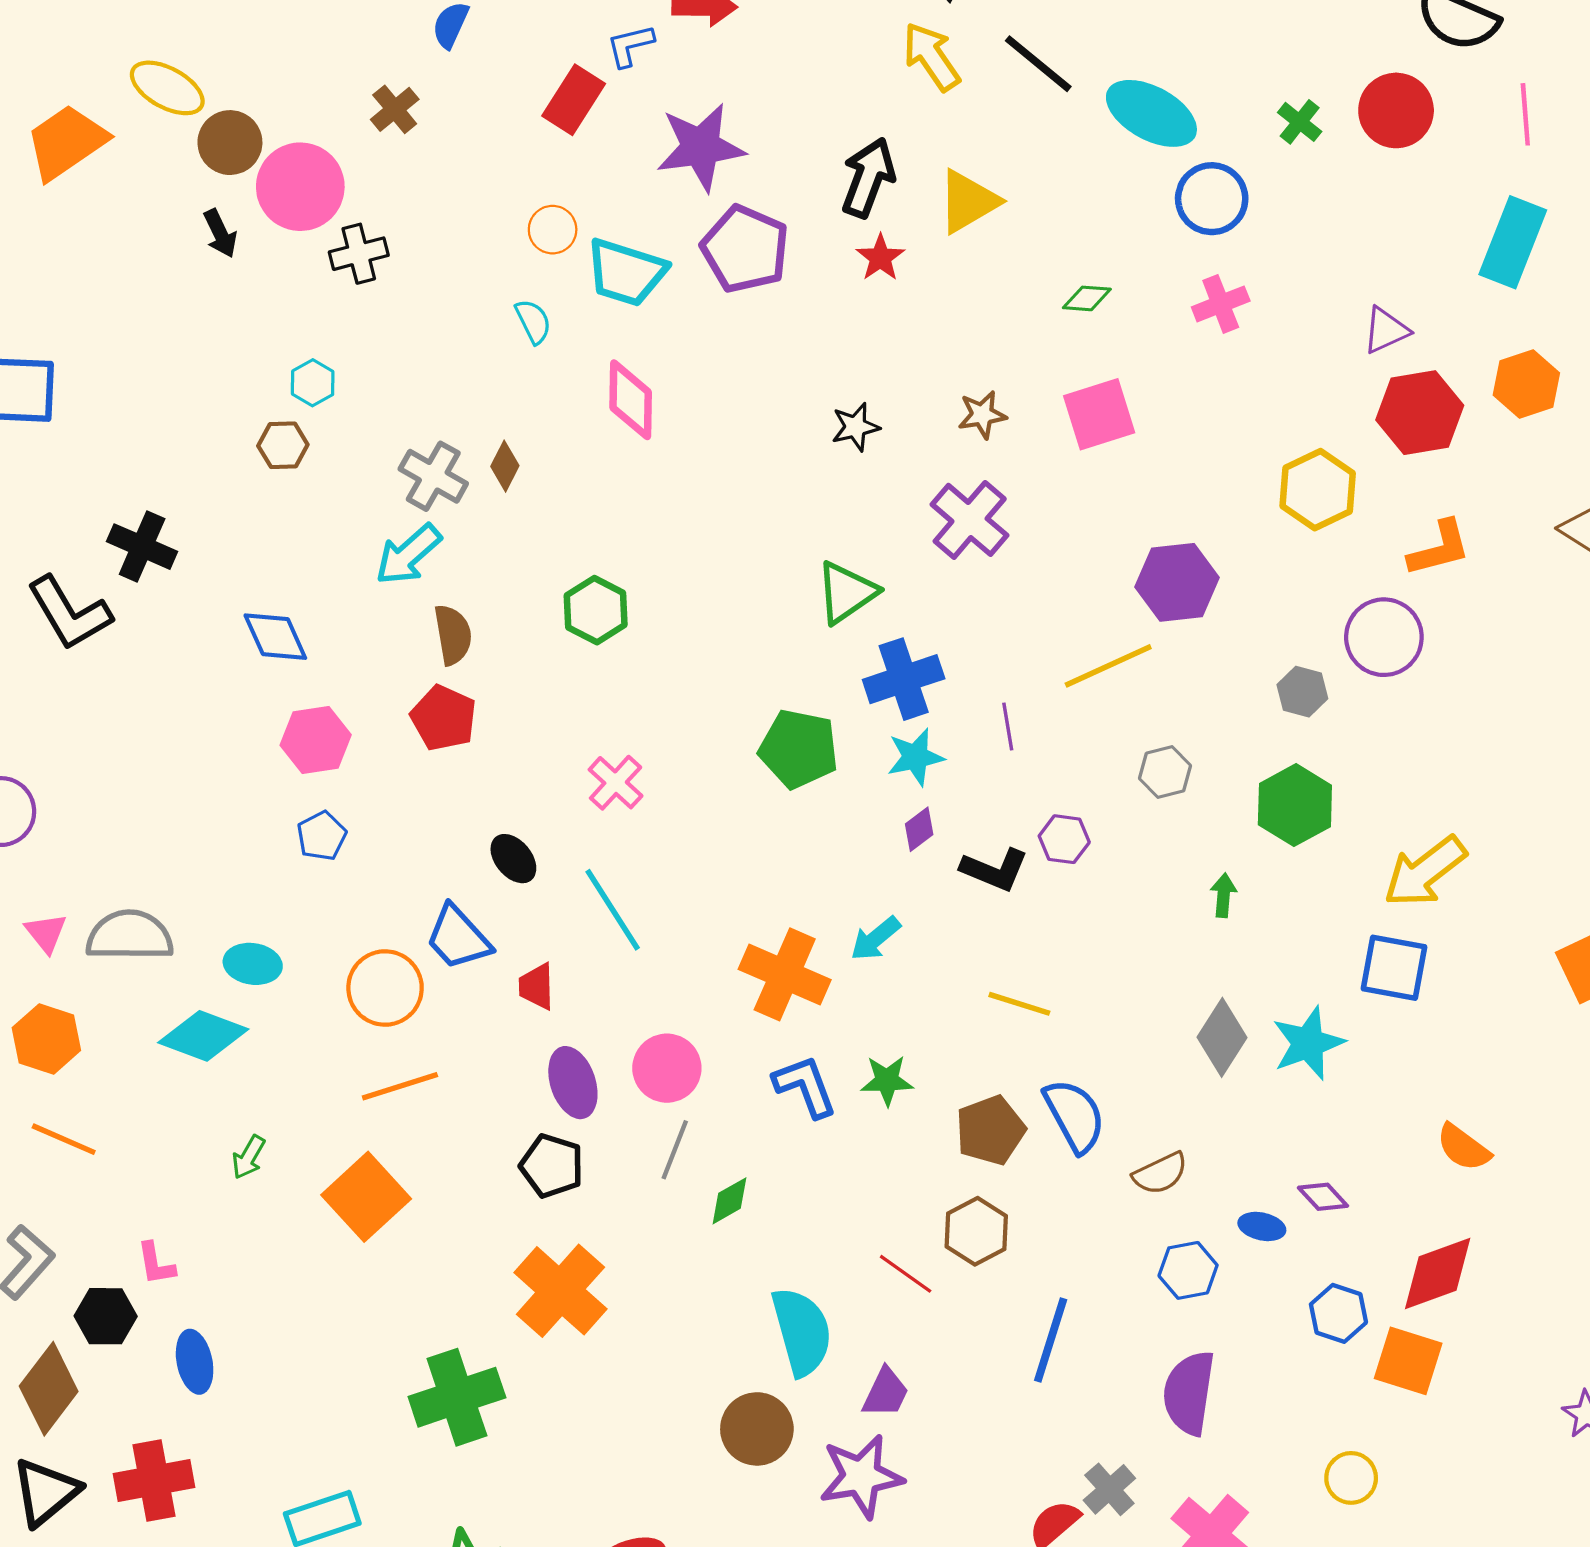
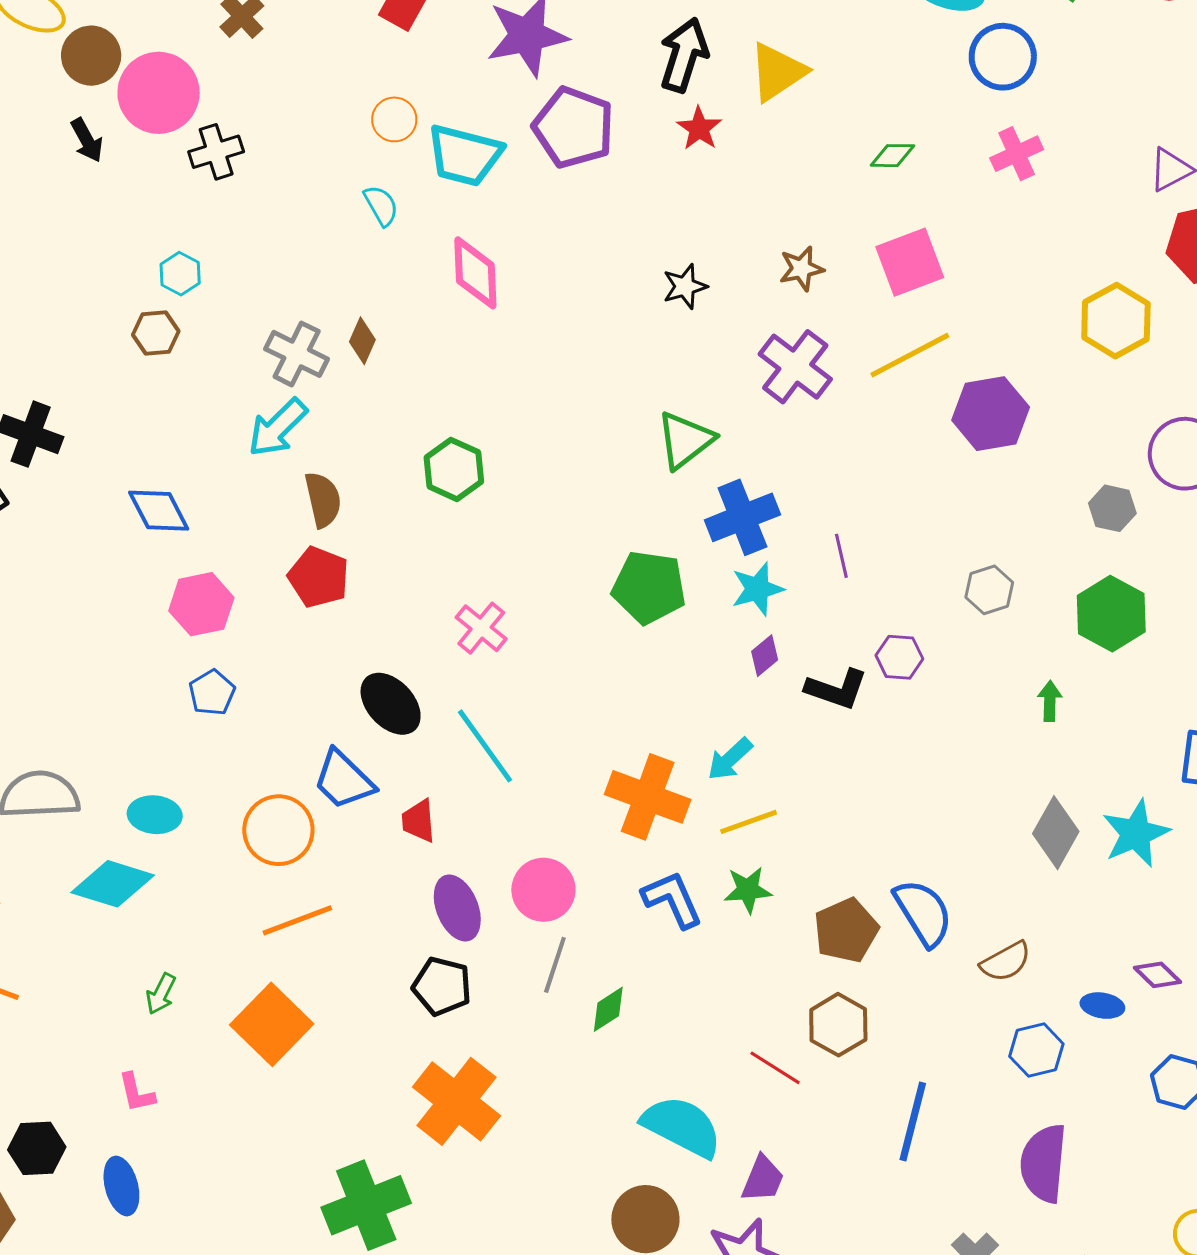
yellow line: (1108, 666) -> (910, 355), moved
black ellipse: (513, 859) -> (391, 704), size x1.4
yellow line: (1019, 1004) -> (749, 822), moved, turned -34
pink L-shape: (156, 1264) -> (136, 1093), moved
cyan semicircle: (802, 1331) -> (682, 1127), turned -44

